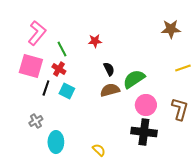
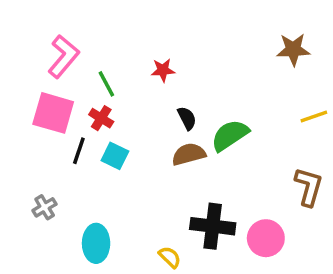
pink circle: (146, 105) -> (266, 238), moved
gray cross: (36, 121) -> (45, 207), moved
black cross: (144, 132) -> (213, 226), moved

